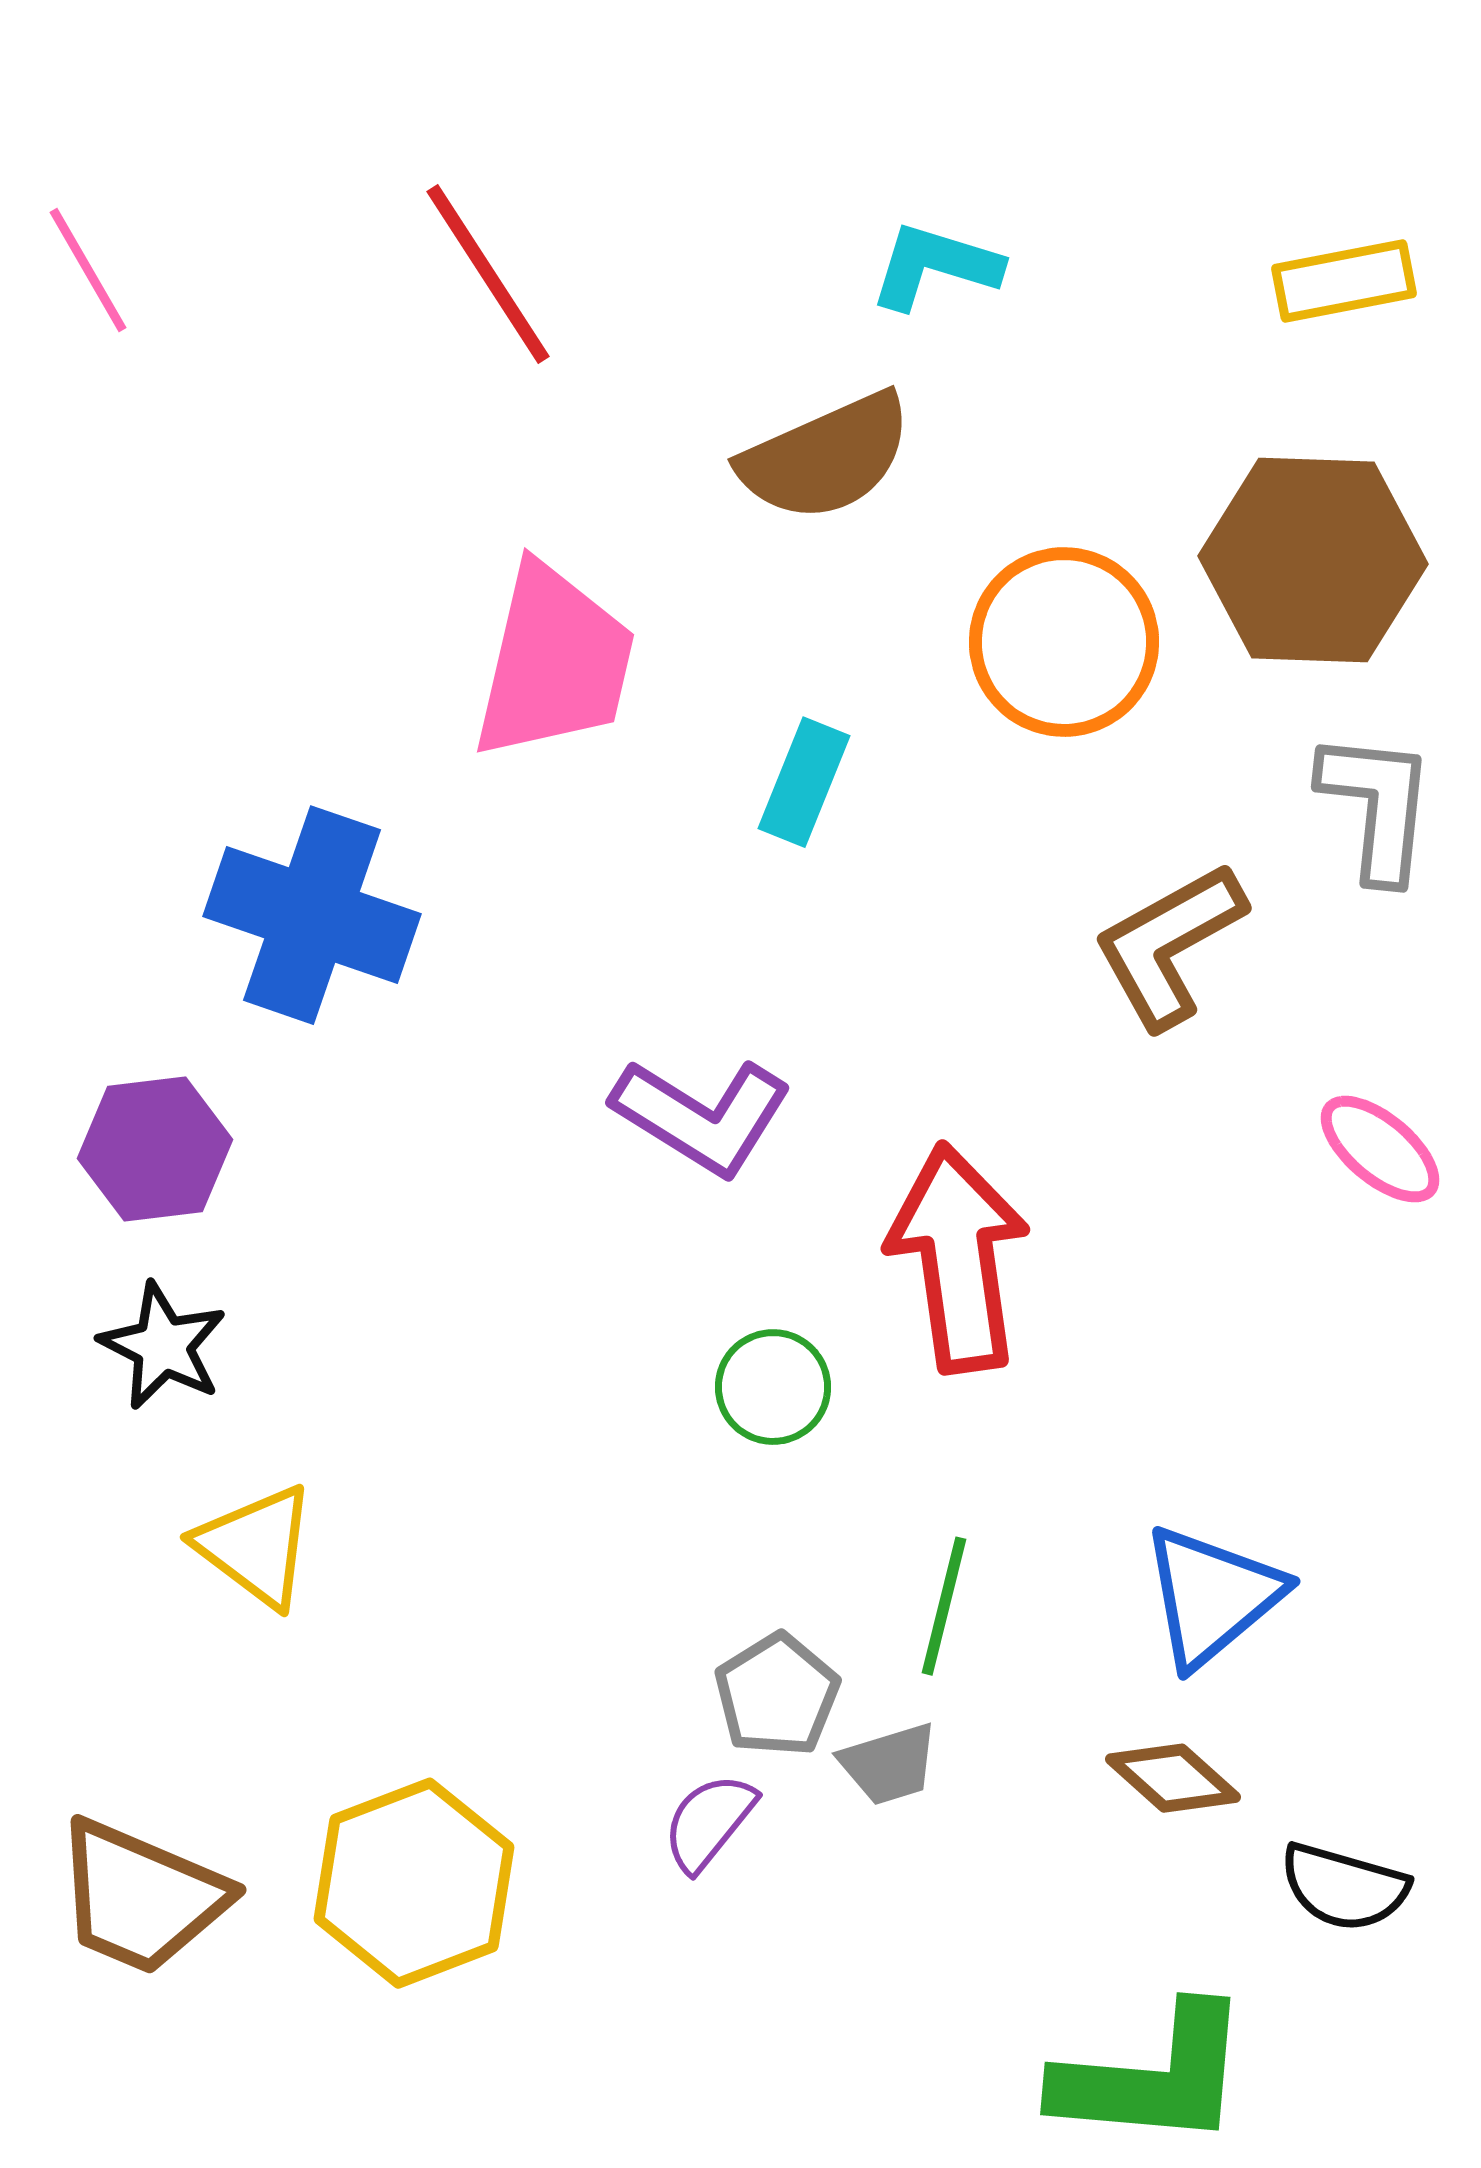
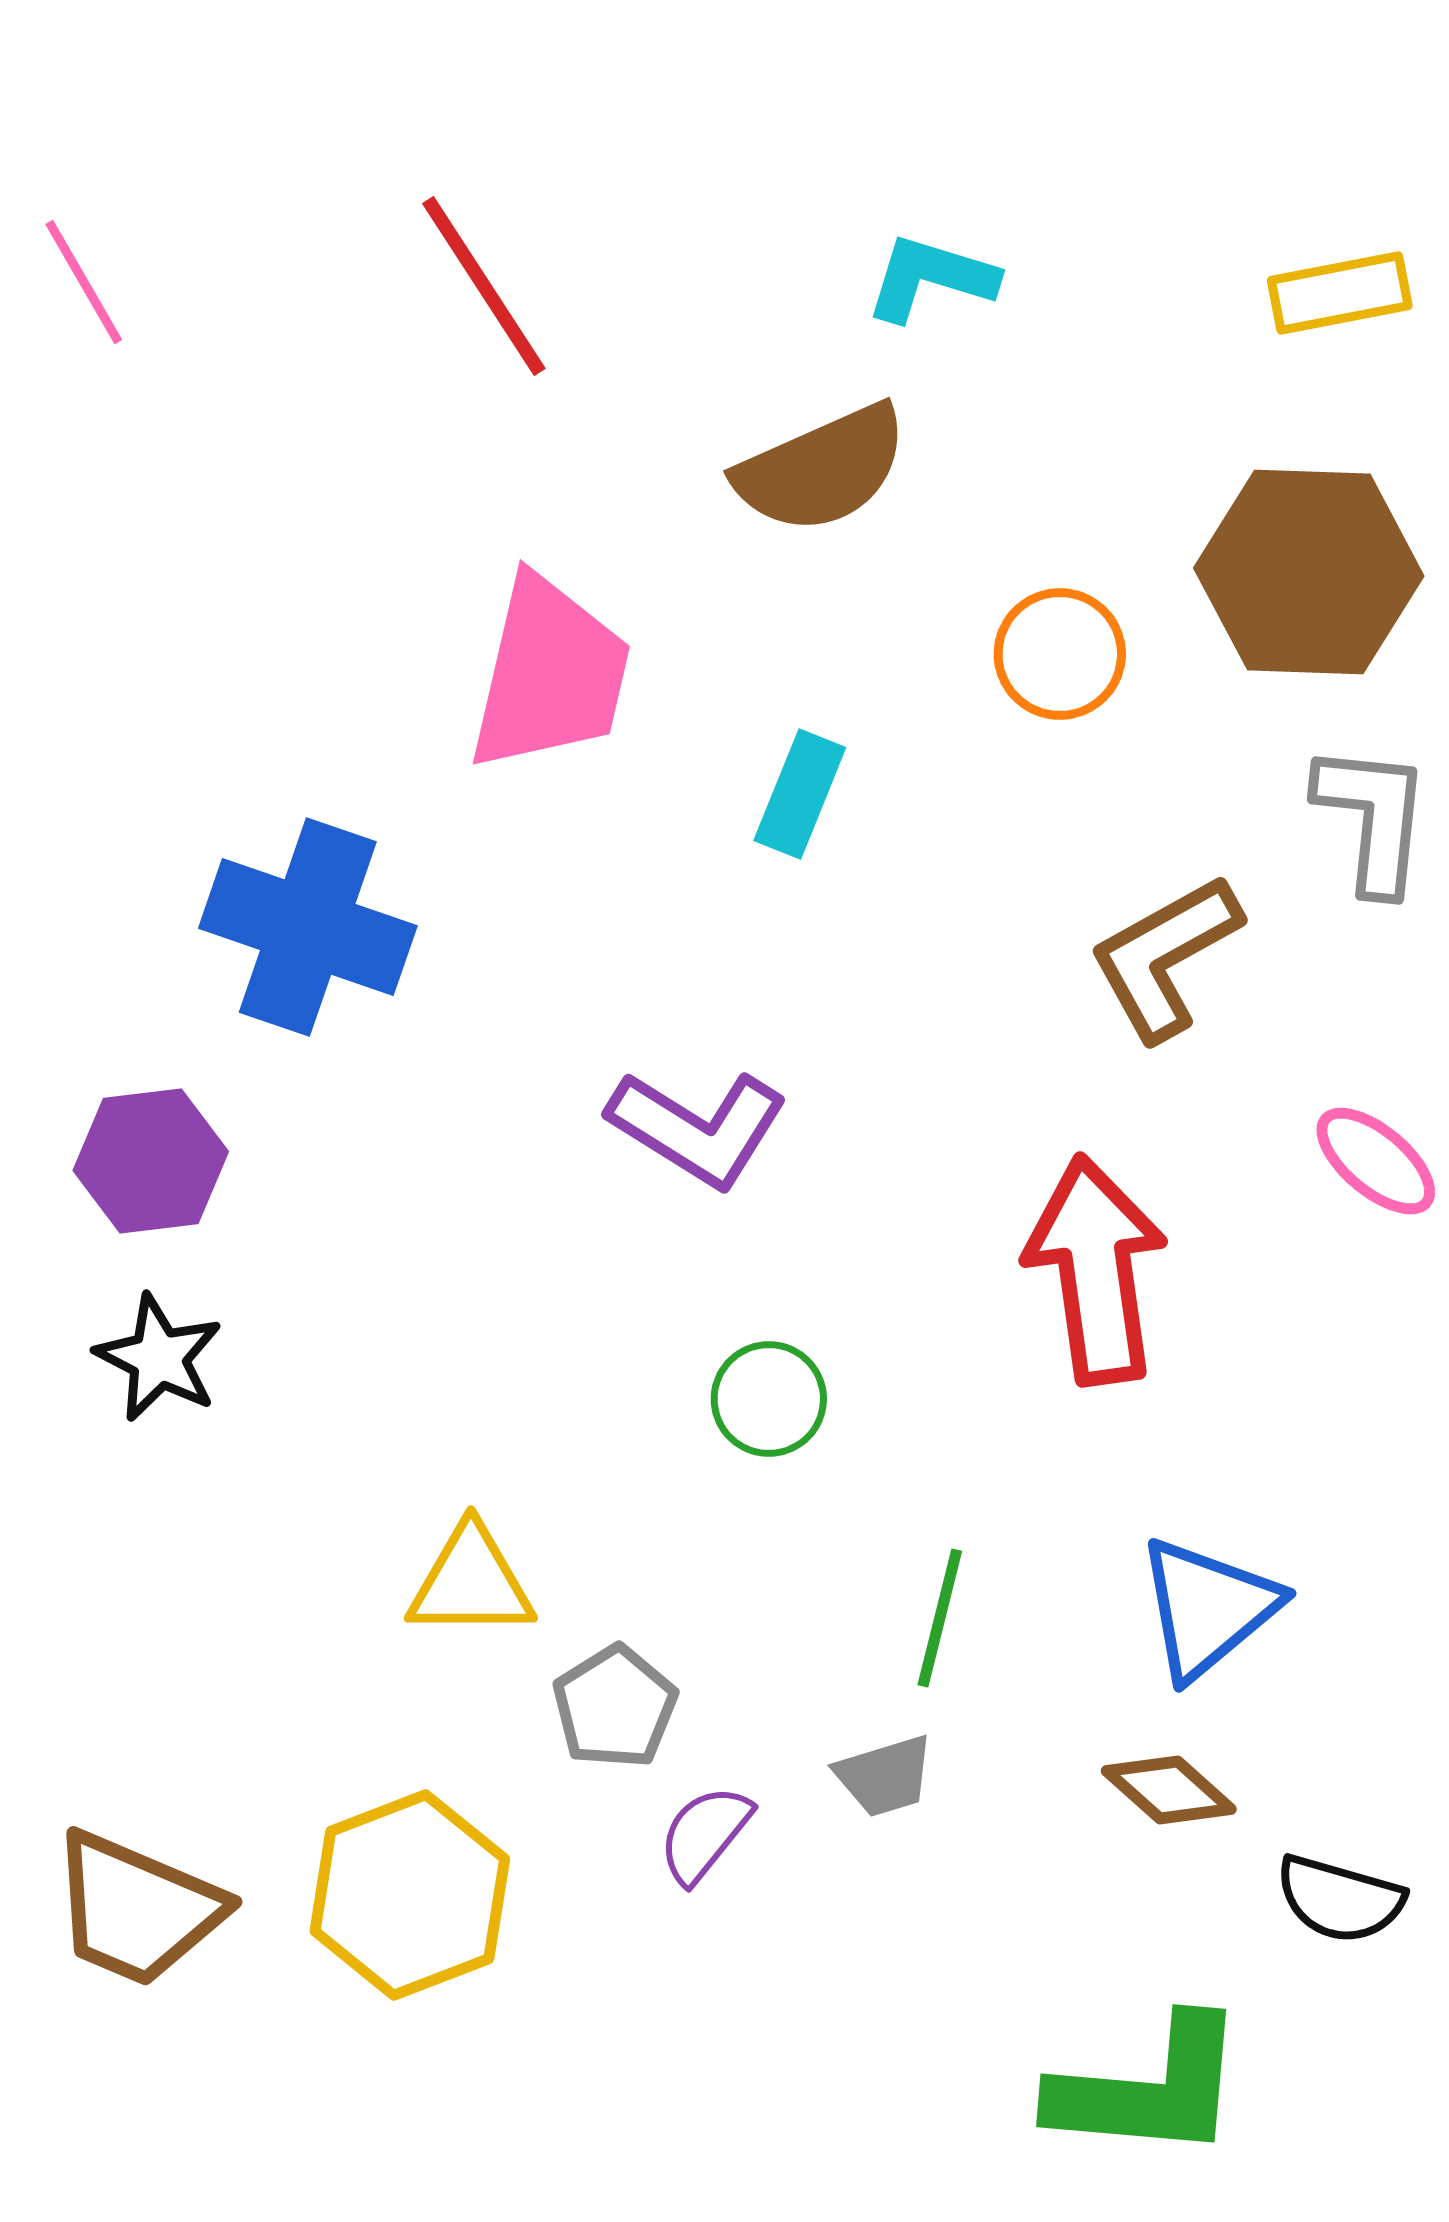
orange circle: (1064, 642) -> (1060, 654), size x0.7
red arrow: (958, 1258) -> (1096, 1270), moved
yellow triangle: (256, 1546) -> (471, 1582), moved, turned -37
gray pentagon: (777, 1695) -> (615, 1707), moved

